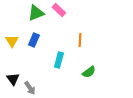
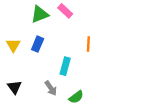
green semicircle: (89, 72) -> (76, 97), moved
gray arrow: (30, 88) -> (51, 88), moved

